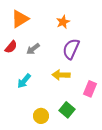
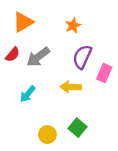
gray arrow: (33, 49) -> (38, 57), size x1.5
pink rectangle: (90, 89) -> (104, 73), moved

